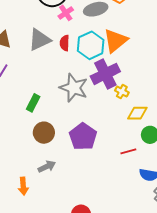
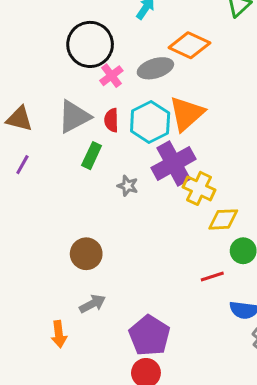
gray star: (74, 88) -> (128, 186), size x0.5
yellow cross: (122, 92) -> (199, 188), size x1.5
green rectangle: (33, 103) -> (92, 156), moved
purple pentagon: (83, 137) -> (149, 336), moved

